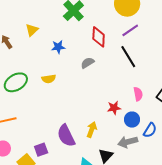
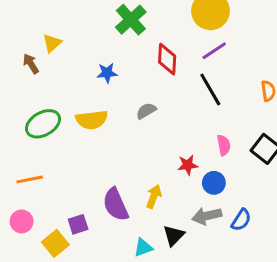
yellow triangle: (32, 30) -> (52, 43), moved
gray semicircle: (88, 63) -> (146, 111), moved
yellow semicircle: (49, 79) -> (92, 120), size x1.5
blue semicircle: (150, 130) -> (241, 220), moved

